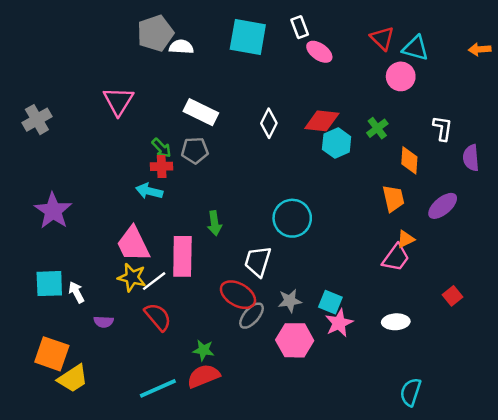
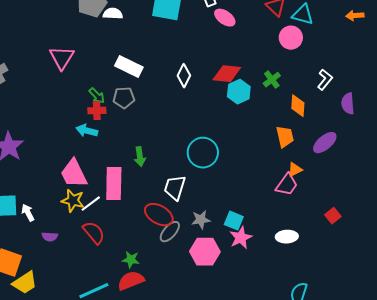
white L-shape: (443, 128) -> (325, 80), turned 30

